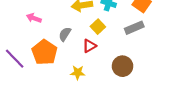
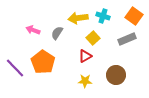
gray semicircle: (65, 34) -> (57, 33), moved
yellow star: (78, 73) -> (85, 81), moved

